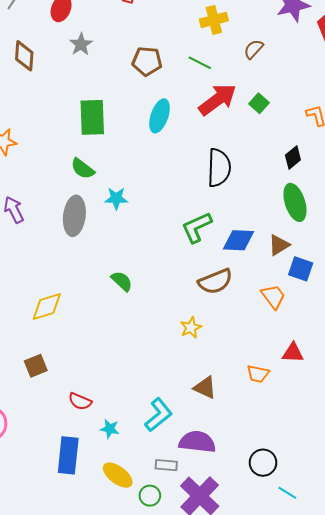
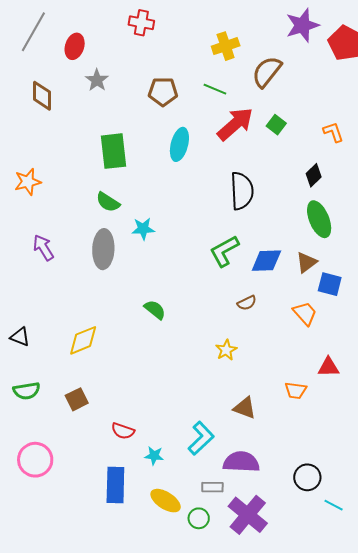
brown semicircle: (254, 49) -> (267, 72), size x1.6
brown semicircle: (215, 281) -> (247, 303), size x0.6

